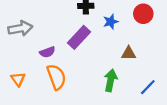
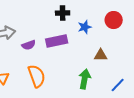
purple rectangle: (79, 37) -> (57, 41), turned 35
purple semicircle: (47, 52) -> (29, 45), moved

